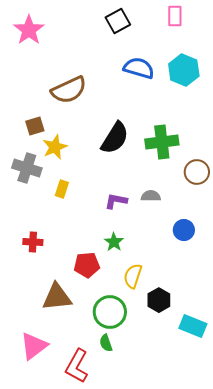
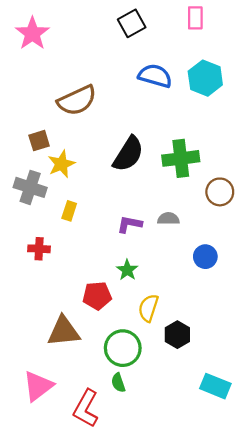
red cross: (33, 242) -> (39, 249), moved
cyan rectangle: (193, 326) -> (215, 386), moved

